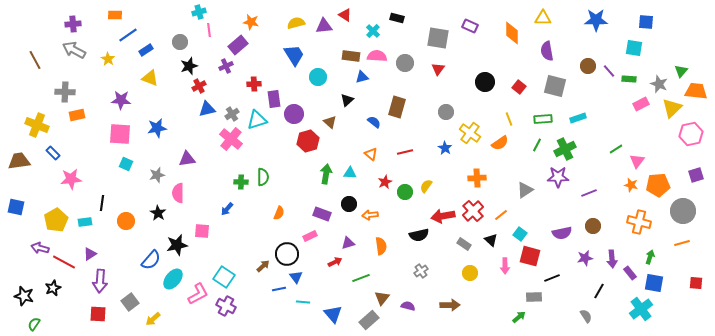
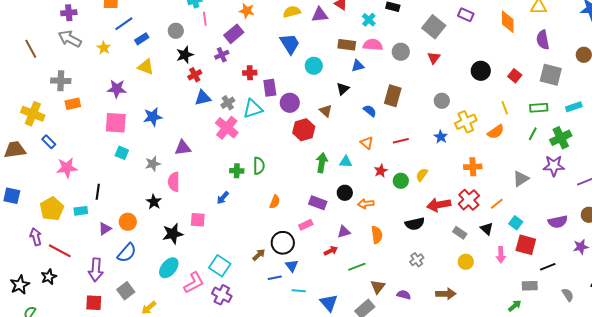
gray square: (438, 38) -> (434, 27), turned 30
yellow cross: (470, 133) -> (466, 122), turned 30
orange circle: (126, 221) -> (128, 222), moved
purple arrow: (40, 248) -> (36, 237), turned 60
purple triangle: (90, 254) -> (105, 229), moved
blue semicircle: (151, 260) -> (127, 253), moved
black star: (24, 296) -> (20, 285), turned 30
gray semicircle: (586, 316) -> (568, 295), moved

